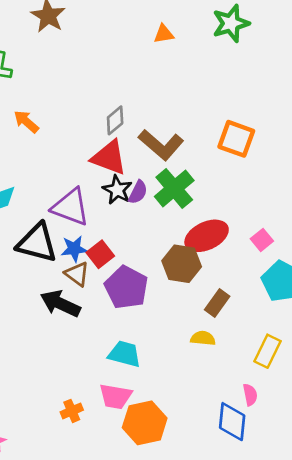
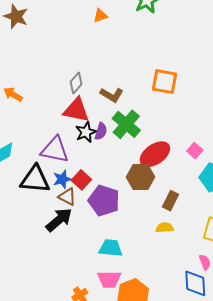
brown L-shape: (161, 145) -> (112, 95), size x0.7
black star: (117, 190) -> (86, 132), turned 30
black arrow: (60, 304) -> (59, 220), turned 124

